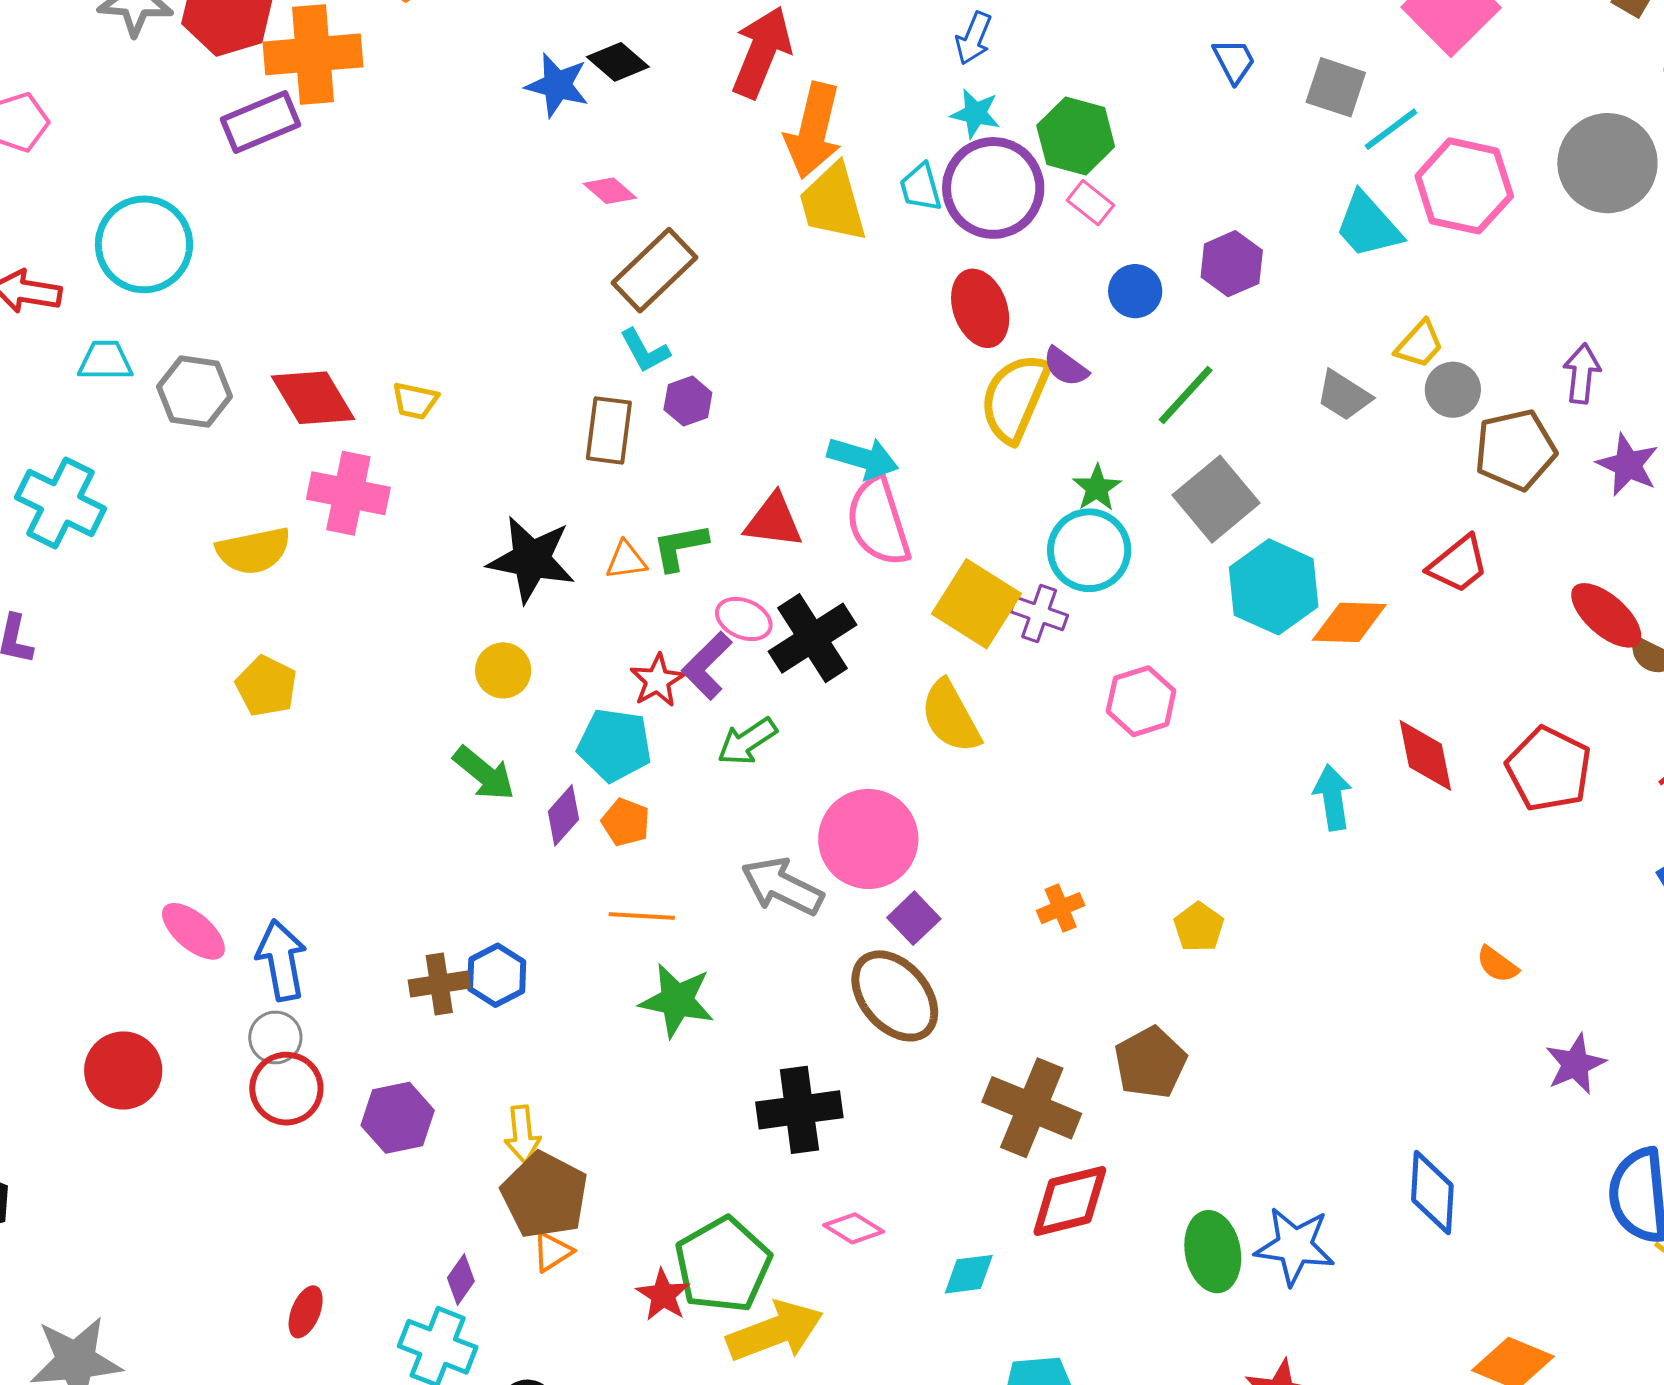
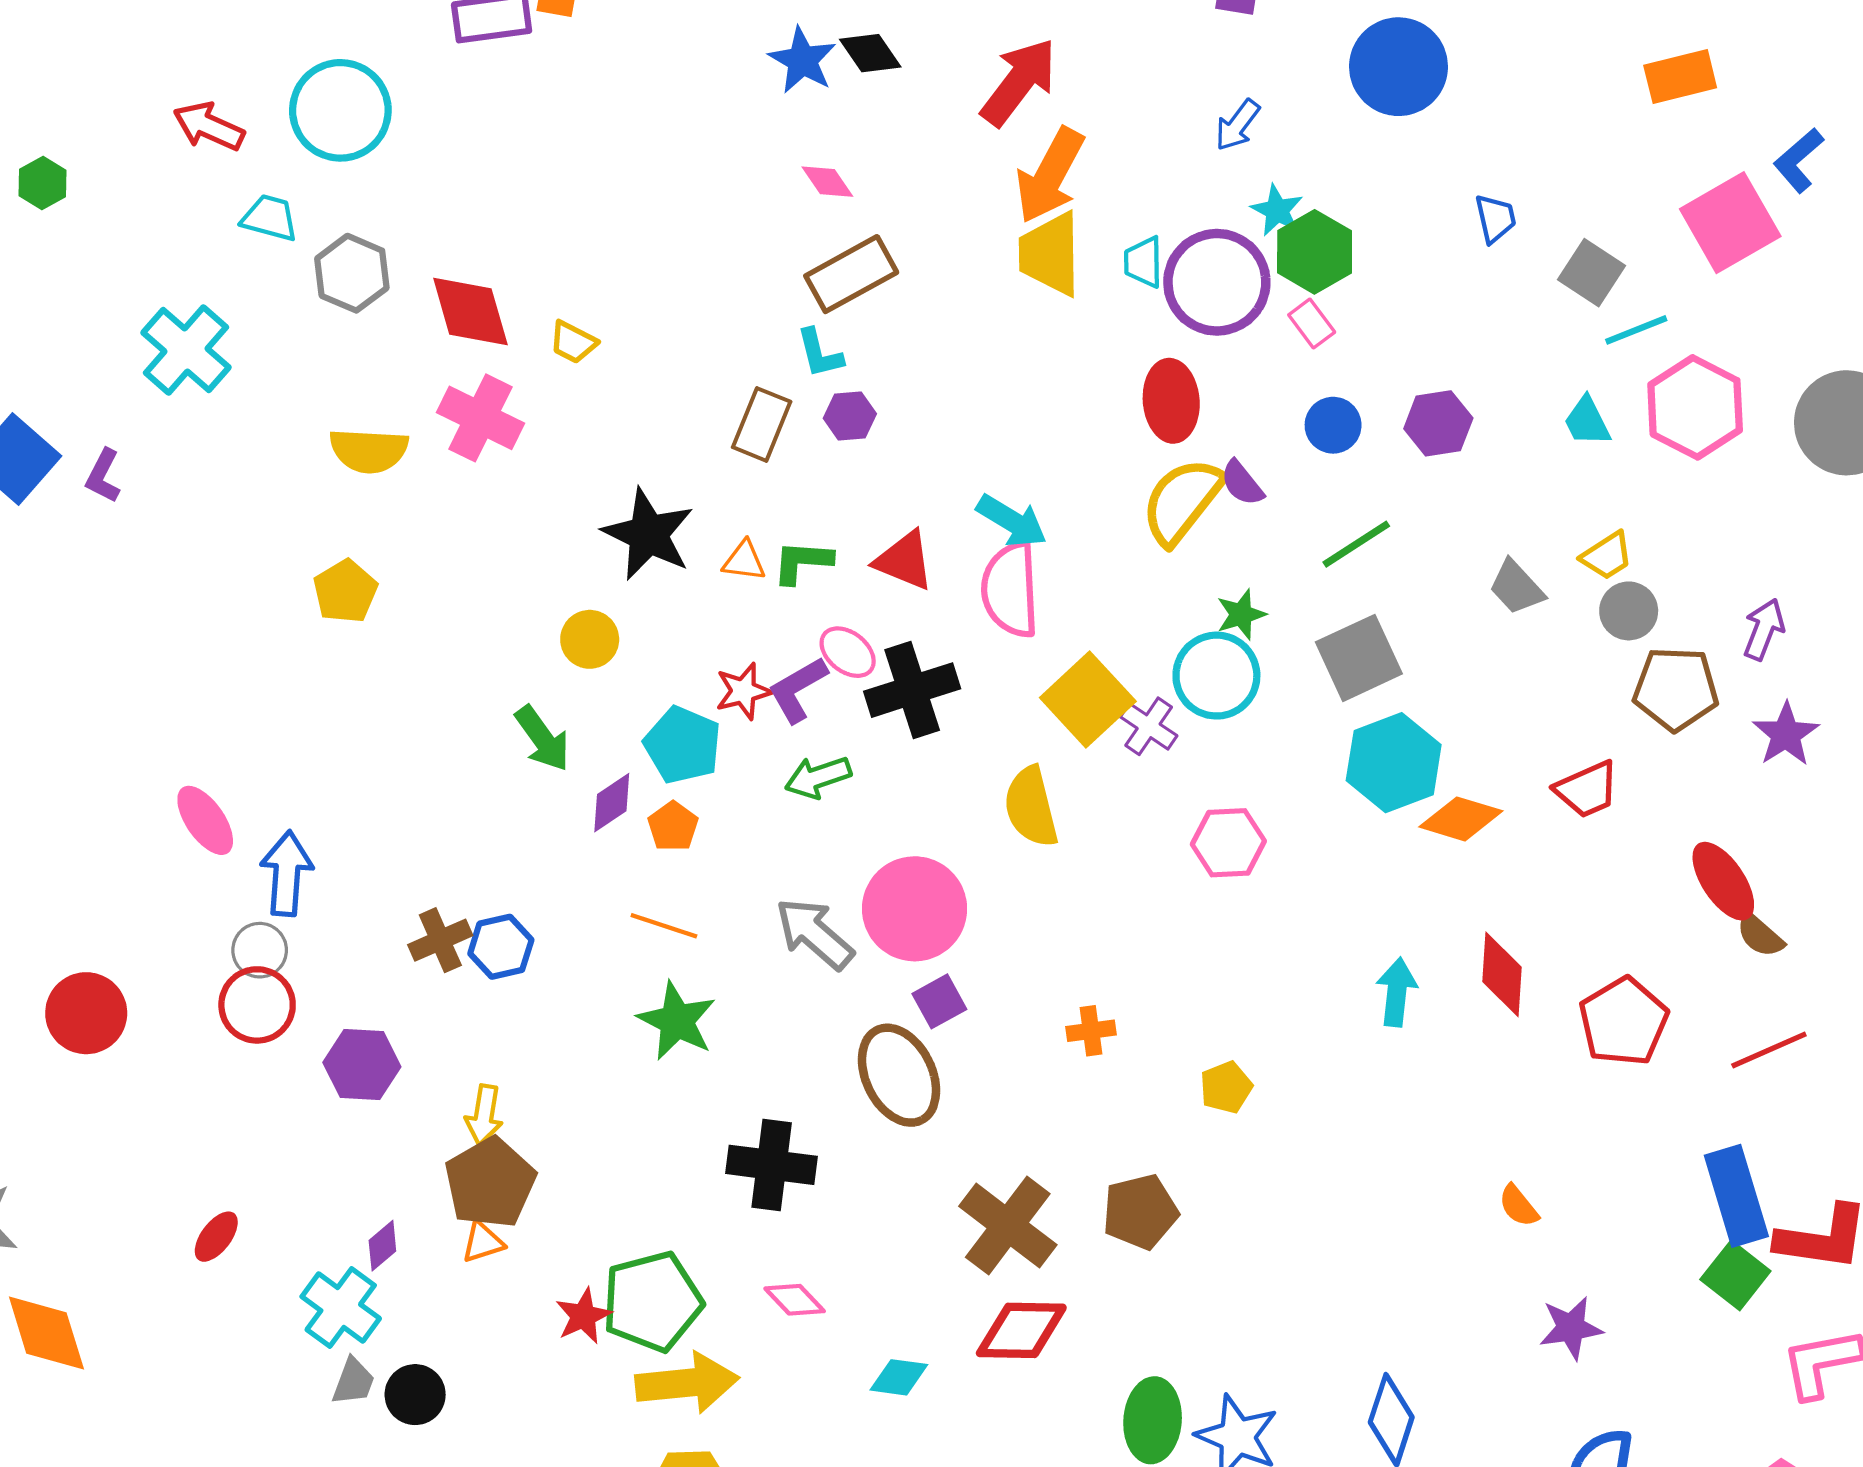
cyan star: (975, 114) -> (1277, 210), moved
cyan trapezoid: (1368, 225) -> (1587, 421), size x0.7
brown cross: (439, 984) -> (440, 940), turned -30
red circle: (123, 1070) -> (86, 1013), moved

